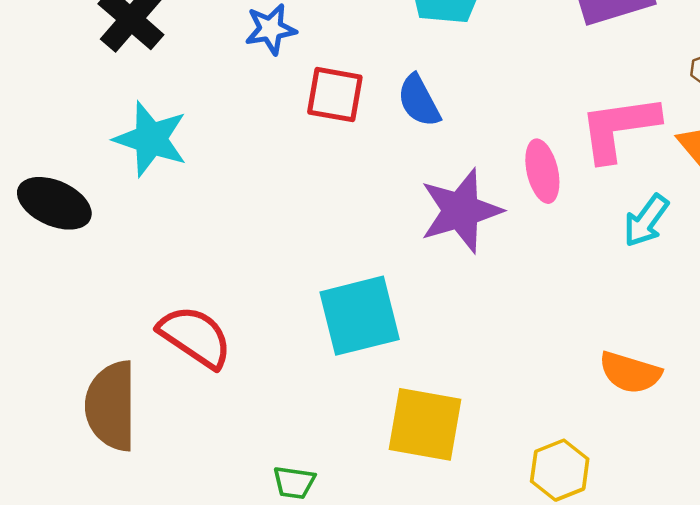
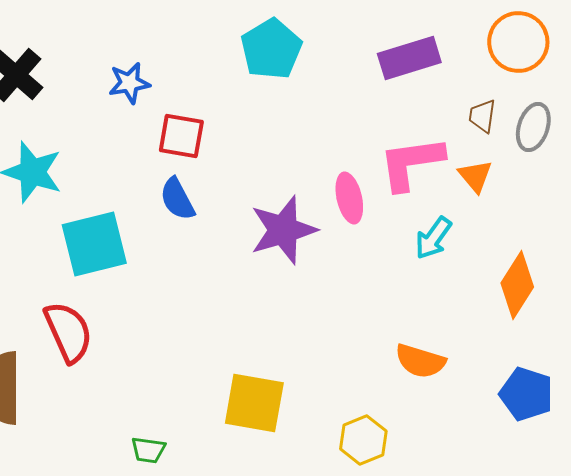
blue semicircle: (419, 101) -> (177, 199), moved
cyan square: (360, 316) -> (94, 244), moved
red semicircle: (195, 337) -> (68, 332), turned 32

